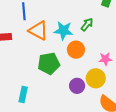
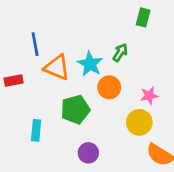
cyan star: (63, 31) -> (90, 64), turned 30
purple circle: (77, 86) -> (88, 153), moved
cyan rectangle: (23, 95) -> (36, 130), moved

